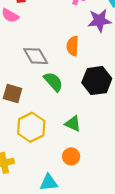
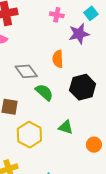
orange circle: (71, 156) -> (94, 145), moved

